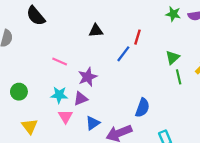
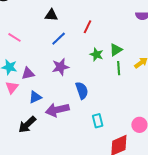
green star: (173, 14) -> (96, 54), moved
blue line: (123, 54) -> (59, 39), moved
purple star: (88, 77) -> (60, 67), moved
blue semicircle: (142, 108) -> (82, 90), turned -48

